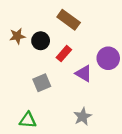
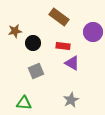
black circle: (41, 41) -> (33, 43), moved
red rectangle: (64, 54) -> (63, 46), moved, turned 56
purple circle: (108, 58) -> (93, 32), moved

